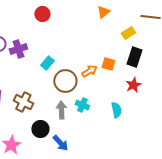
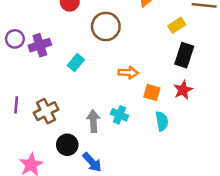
orange square: (108, 64) -> (152, 92), moved
orange arrow: (89, 71) -> (128, 73), turned 35
brown circle: (65, 81) -> (106, 26), moved
brown cross: (23, 102) -> (46, 111), turned 36

